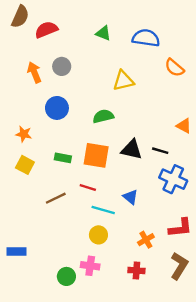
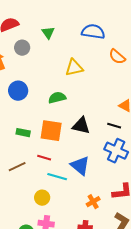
green triangle: (103, 33) -> (48, 33), moved, turned 32
gray circle: (62, 66) -> (22, 48), moved
black line: (160, 151) -> (114, 126), moved
blue triangle: (131, 197) -> (80, 166), size x1.5
yellow circle: (98, 235) -> (42, 198), moved

